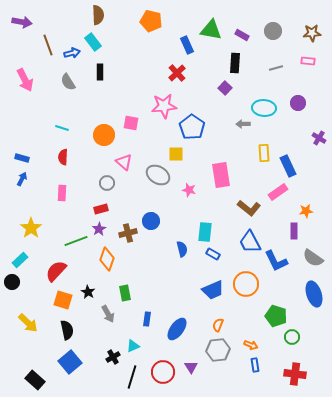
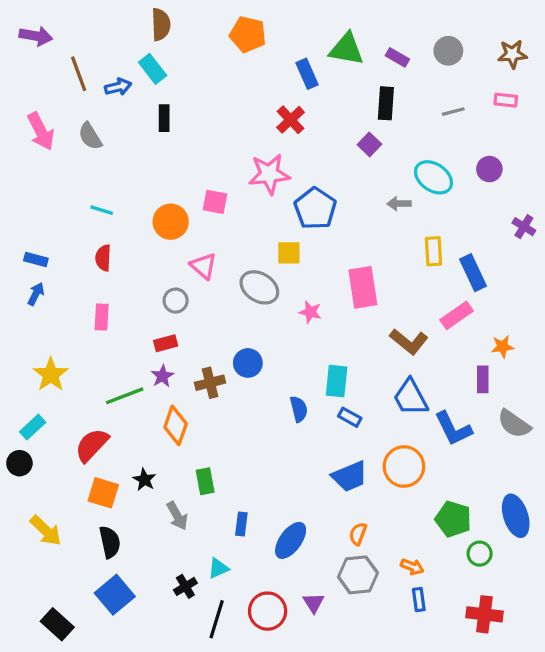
gray semicircle: (68, 82) -> (90, 136), moved
cyan ellipse: (264, 108) -> (434, 177), turned 30
blue ellipse: (314, 294) -> (516, 516), moved

